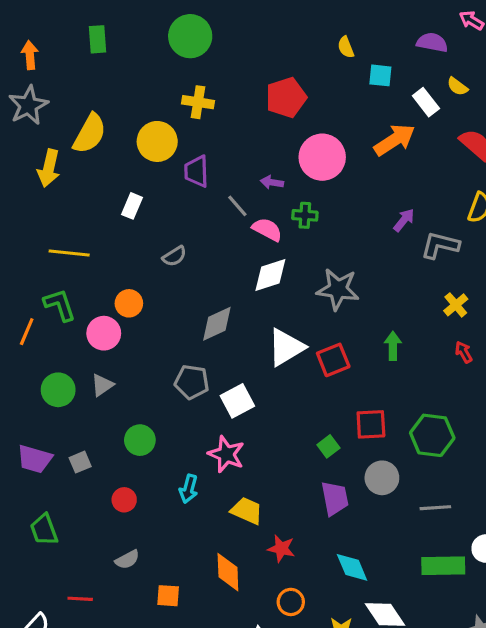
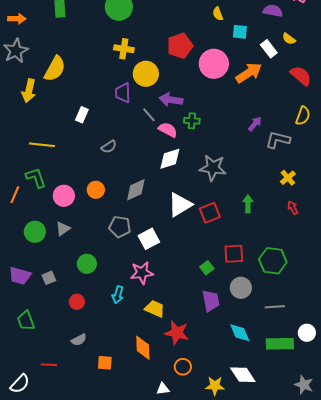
orange arrow: (30, 55) -> (17, 19), turned 96
yellow circle: (157, 141) -> (146, 74), moved
pink circle: (322, 157) -> (214, 64), moved
purple arrow: (272, 182) -> (171, 100), size x1.6
orange circle: (129, 303) -> (96, 190), moved
pink star: (226, 454) -> (142, 273), turned -30
red star: (281, 549) -> (177, 333), size x1.4
cyan diamond: (352, 567) -> (240, 333), moved

